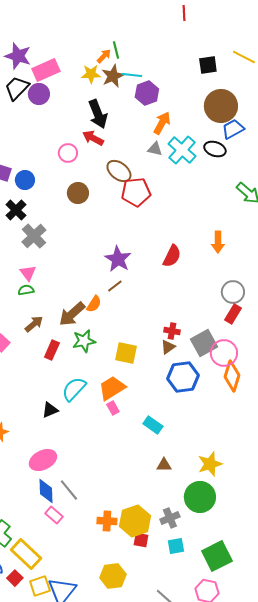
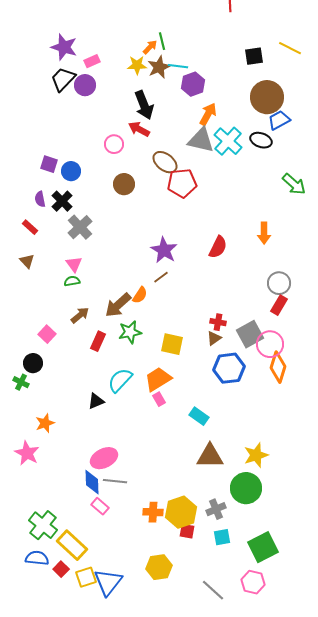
pink rectangle: (46, 70) -> (92, 61), size x0.6
gray triangle: (155, 149) -> (201, 140), size x1.8
pink ellipse: (43, 460) -> (104, 458), moved
brown triangle: (164, 465) -> (210, 456), size x1.8
gray line: (69, 490) -> (115, 481), turned -45

